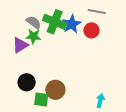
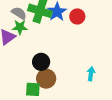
black circle: (27, 82) -> (41, 62), moved
cyan arrow: (100, 101) -> (91, 74), moved

